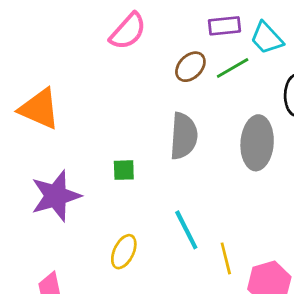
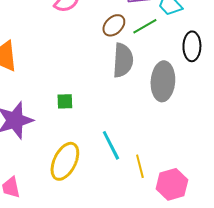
gray semicircle: (184, 136) -> (123, 60), moved
yellow ellipse: (124, 252) -> (65, 161), size x1.5

